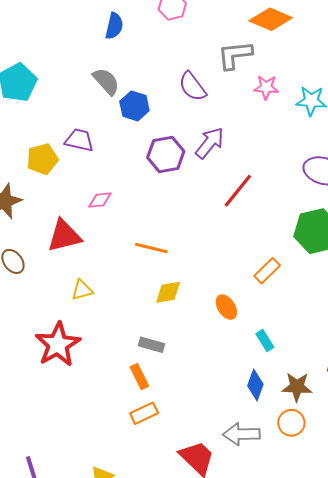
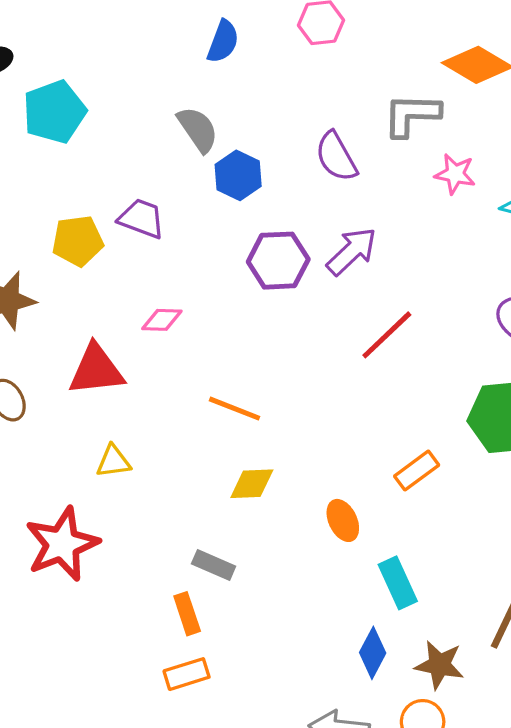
cyan rectangle: (265, 340) -> (398, 583), size x1.4

